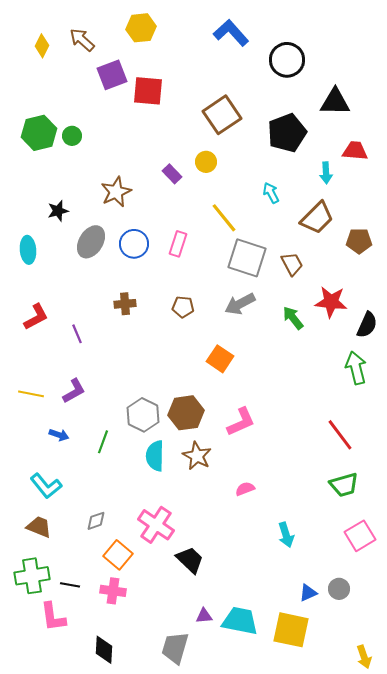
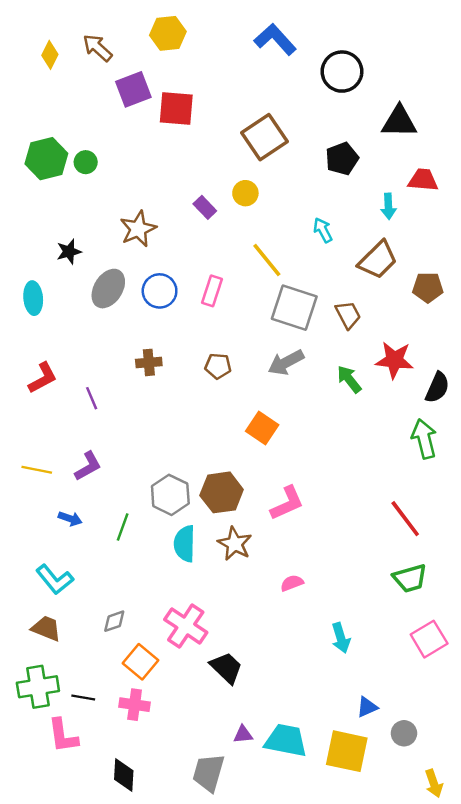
black pentagon: (287, 133) -> (342, 159), size x0.7
gray circle: (339, 589) -> (404, 733), moved

